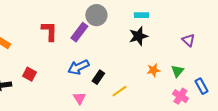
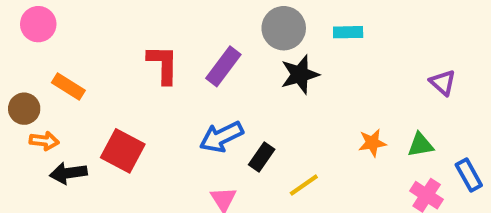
gray circle: (96, 15) -> (284, 28), moved
black star: (138, 36) -> (300, 74), moved
green triangle: (177, 71) -> (421, 145), turned 40
red square: (29, 74) -> (123, 151), size x1.5

